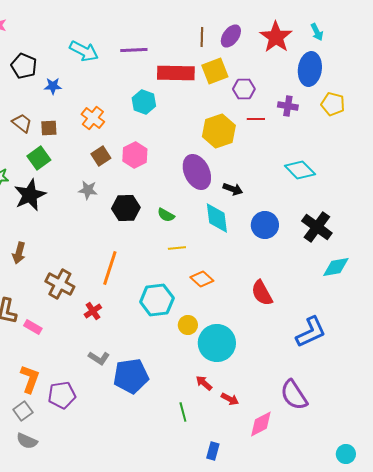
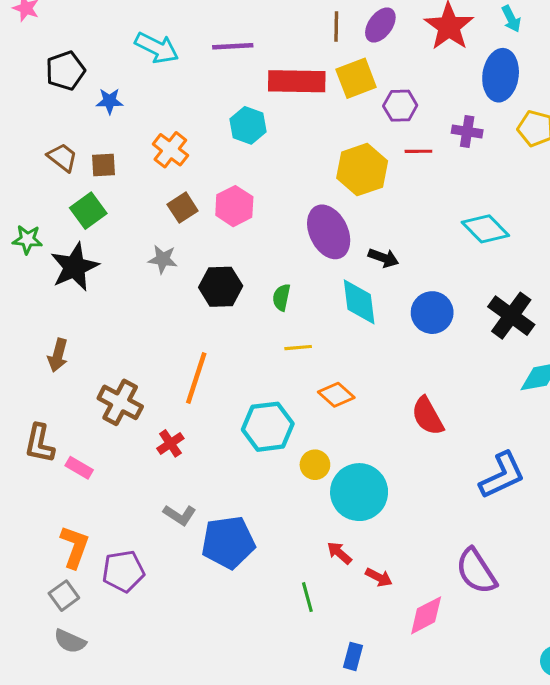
black pentagon: (24, 66) -> (65, 71), turned 30
green semicircle: (166, 215) -> (281, 297), turned 72

